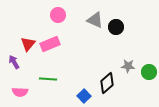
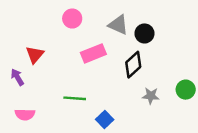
pink rectangle: (50, 44) -> (93, 53), moved
gray star: (128, 66) -> (151, 96), moved
green line: (48, 79) -> (75, 98), moved
black diamond: (107, 83) -> (133, 65), moved

